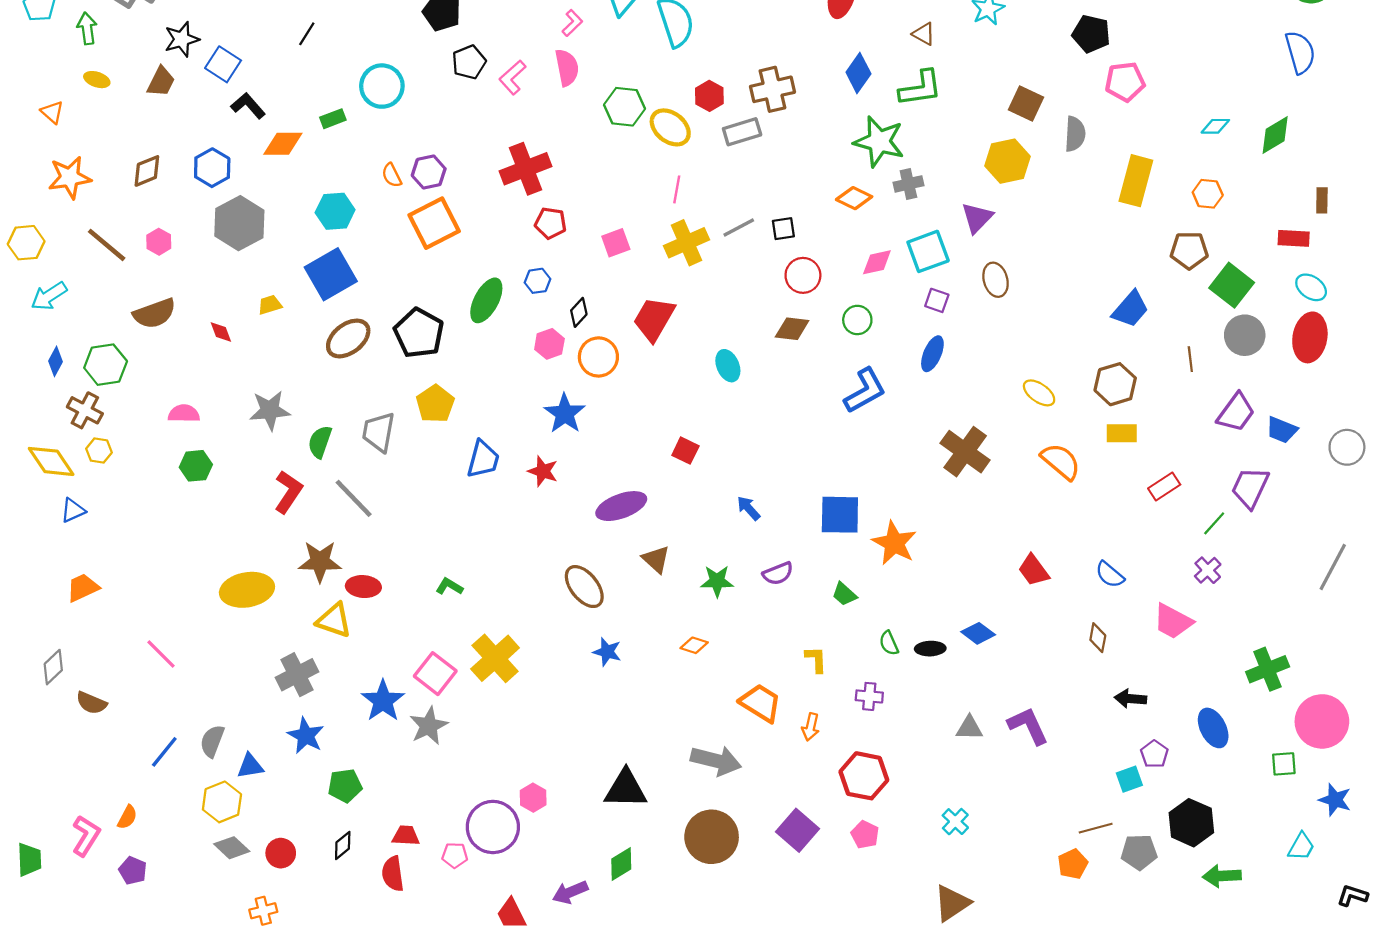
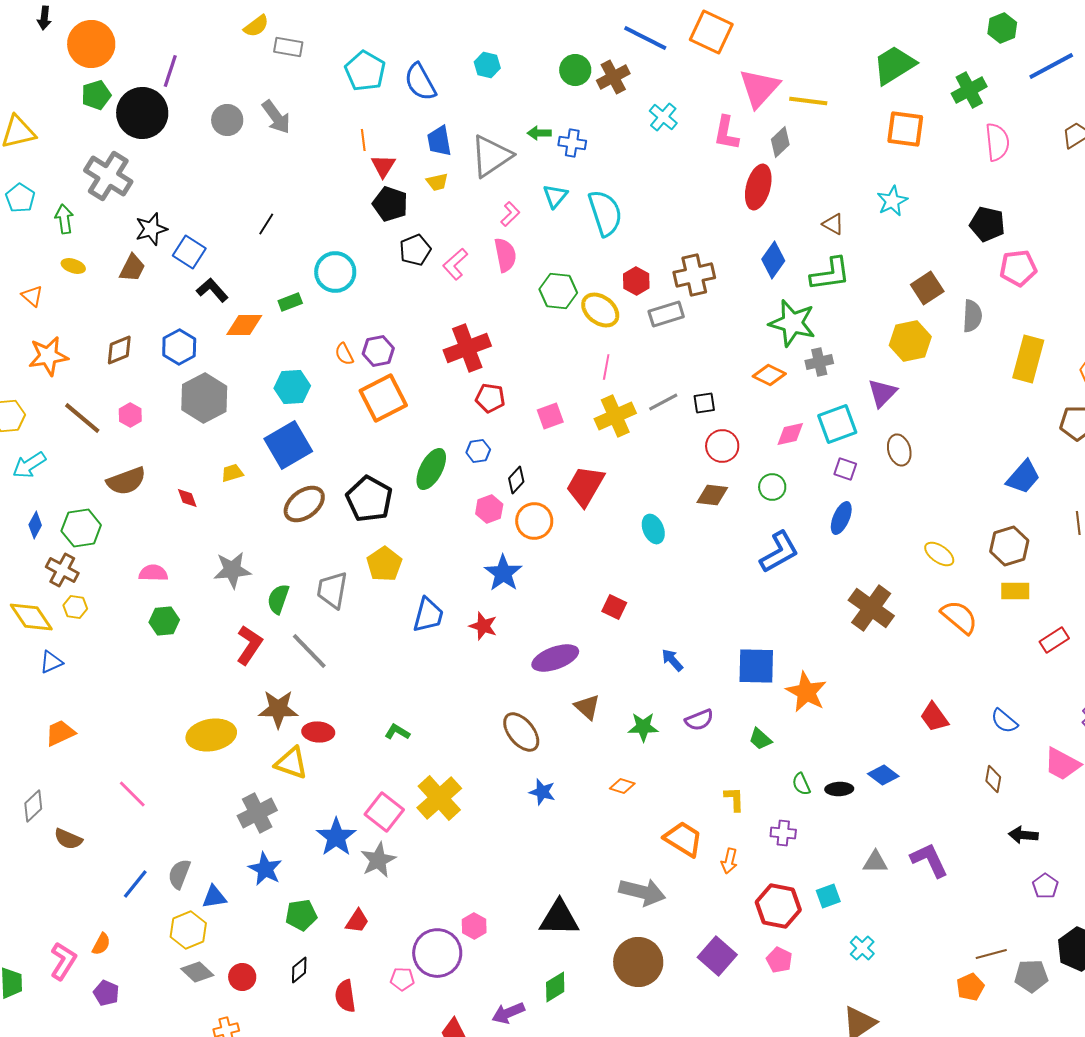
brown square: (1026, 103) -> (927, 288), turned 32
cyan square: (1129, 779) -> (828, 896), moved
red trapezoid: (406, 836) -> (357, 921), moved, turned 120

